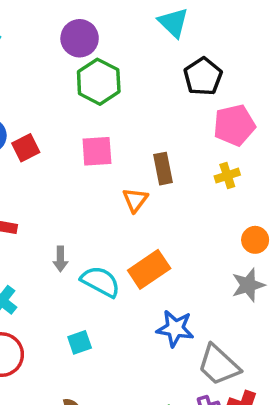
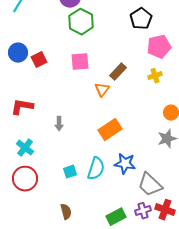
brown rectangle: (163, 169) -> (118, 72), turned 54
cyan semicircle: (100, 282) -> (96, 169), moved, turned 80

